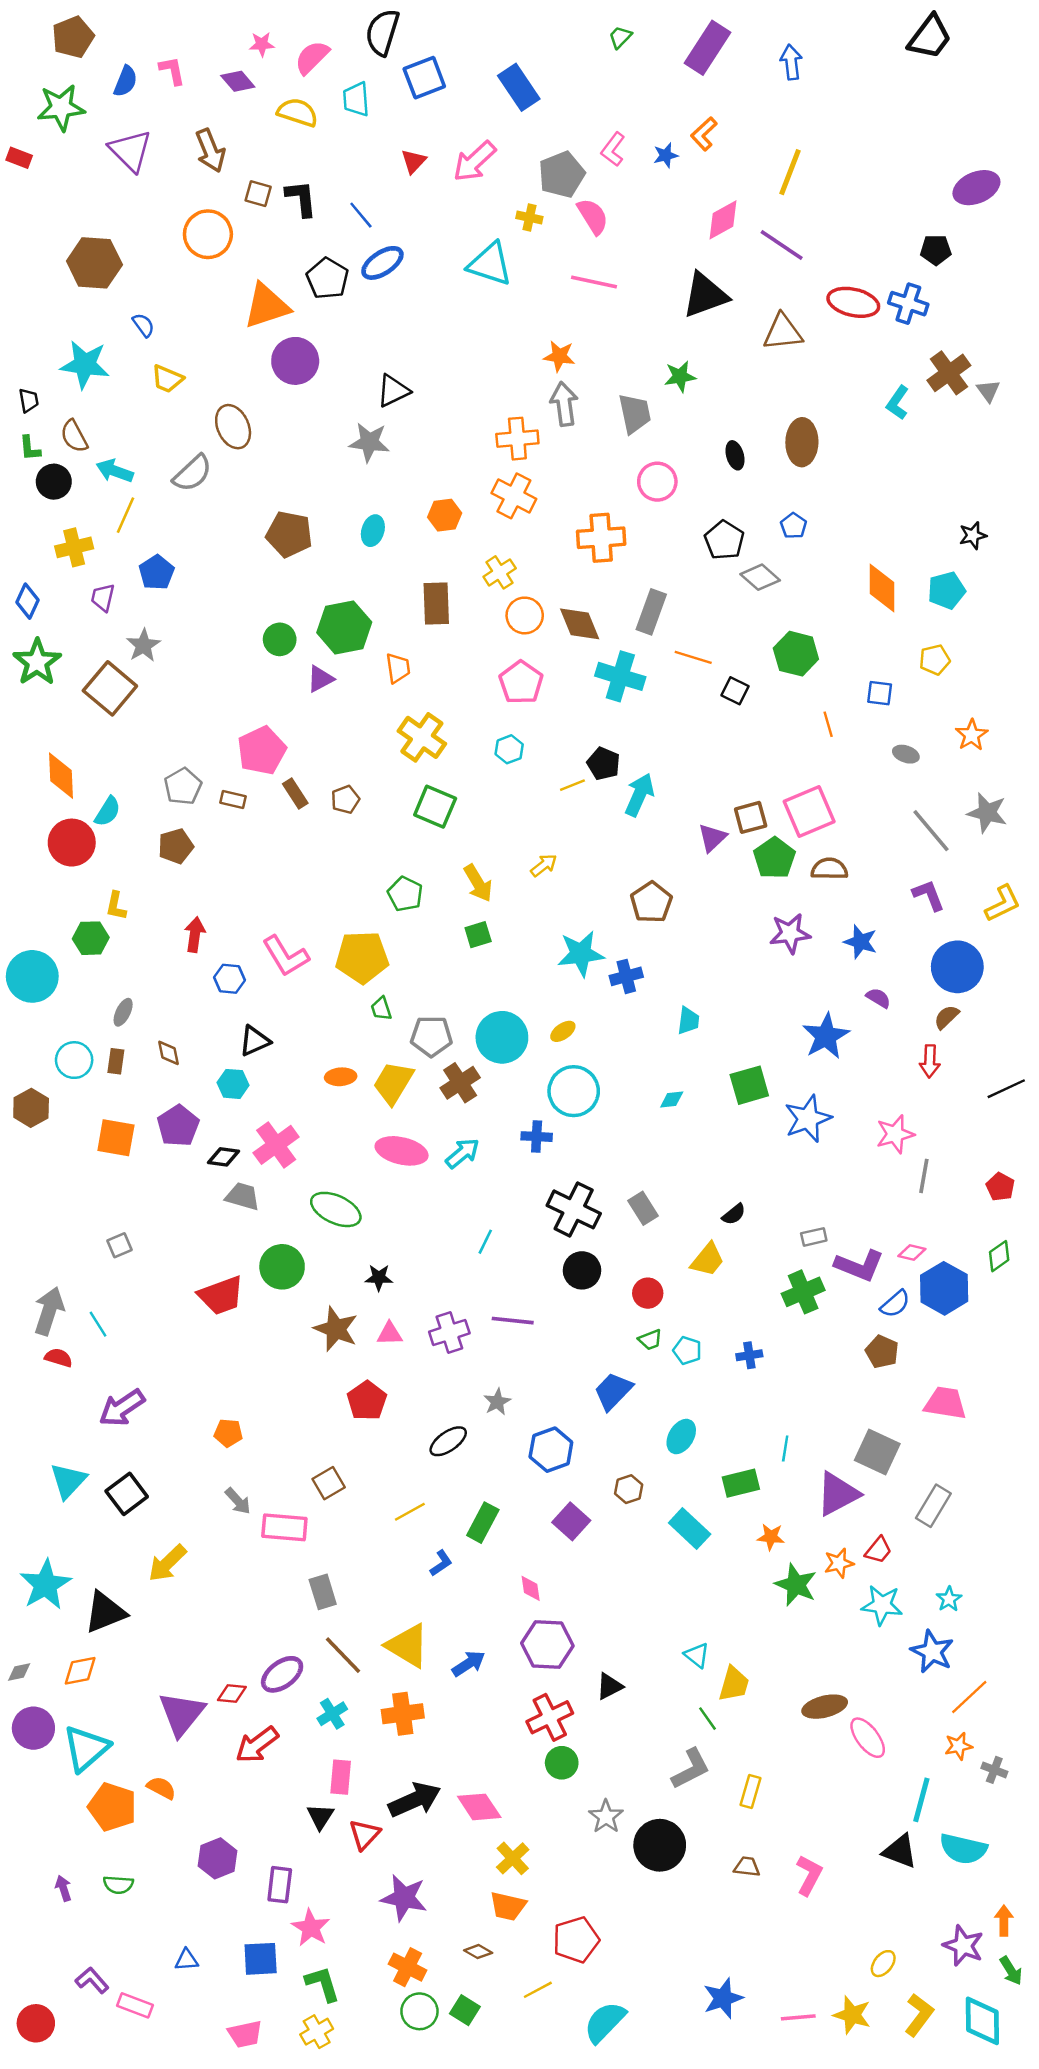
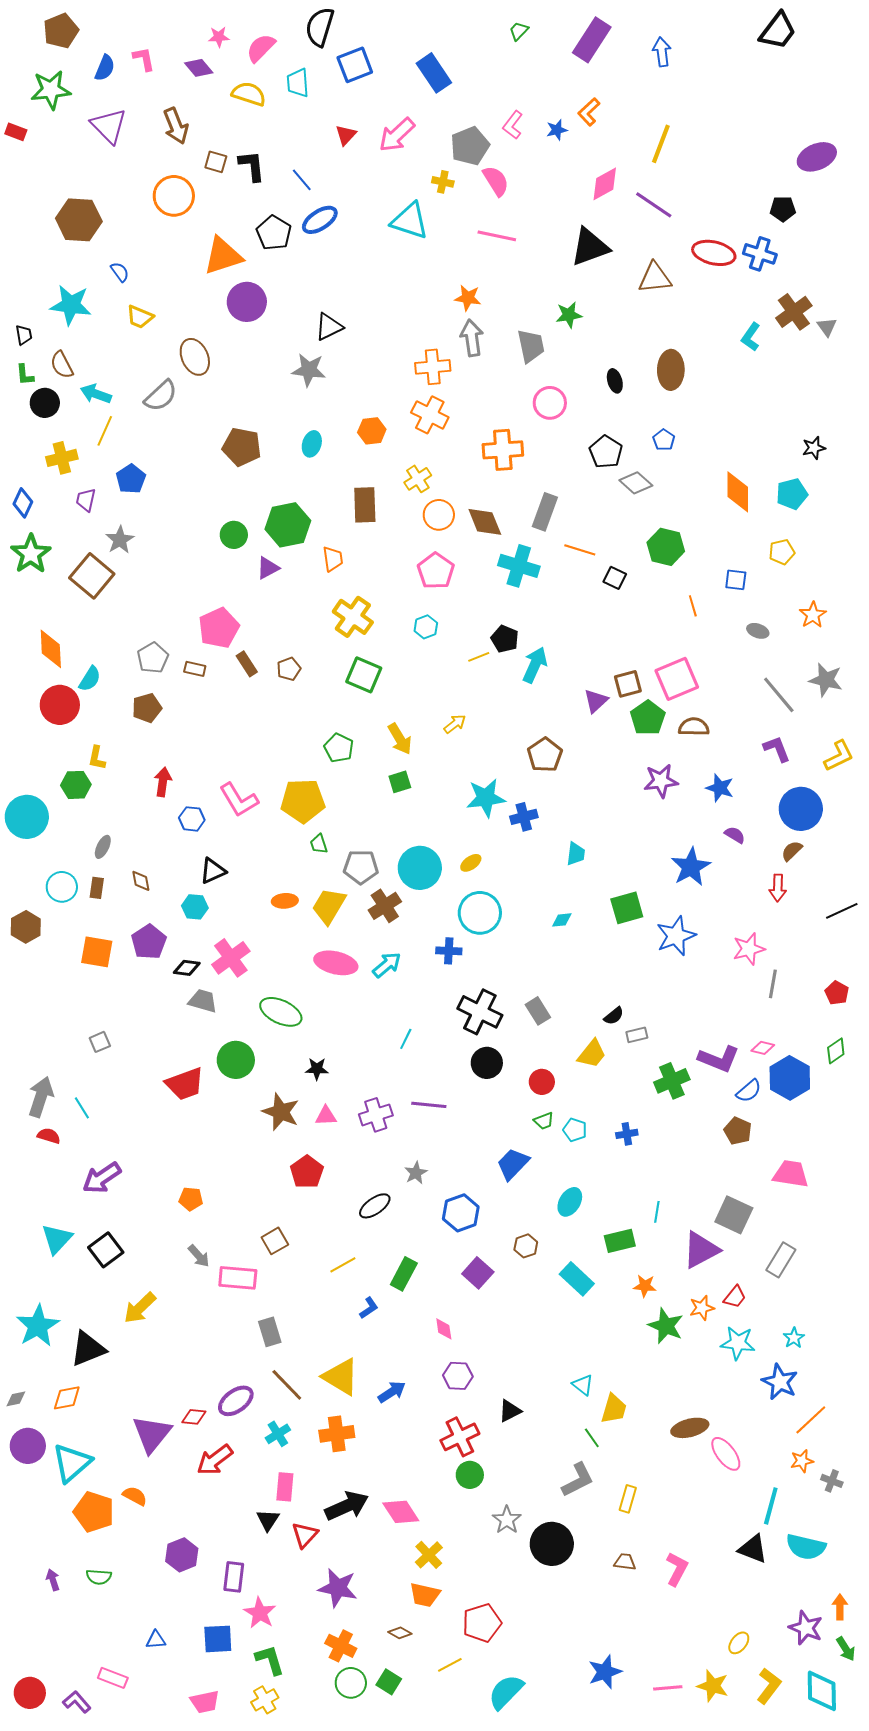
gray rectangle: (814, 1237) -> (637, 1035), moved
purple hexagon: (547, 1644) -> (458, 1376), size x0.7
purple L-shape: (92, 1980) -> (77, 1702), moved

